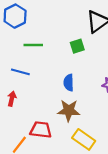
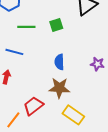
green square: (77, 46) -> (56, 25), moved
red trapezoid: (41, 130) -> (33, 106), turned -45

